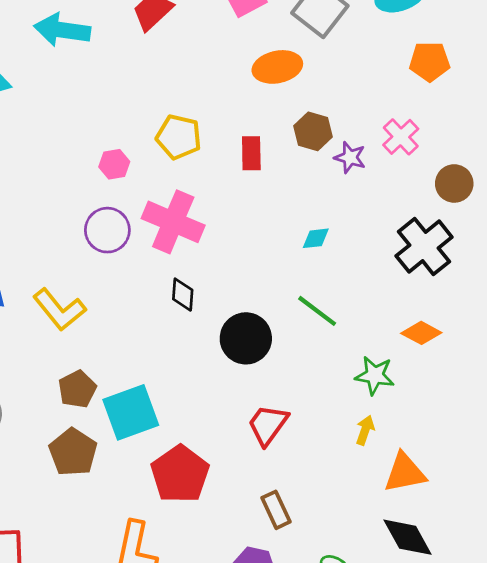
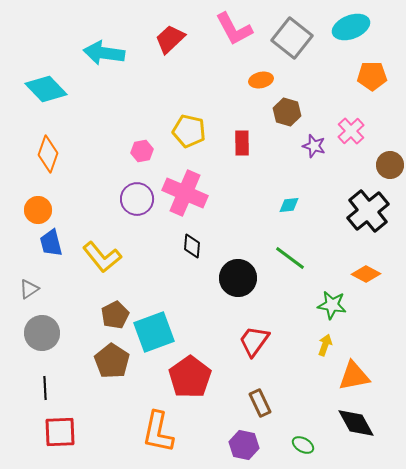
orange ellipse: (277, 67) -> (261, 80), size x0.7
brown hexagon: (313, 131) -> (287, 112), moved

